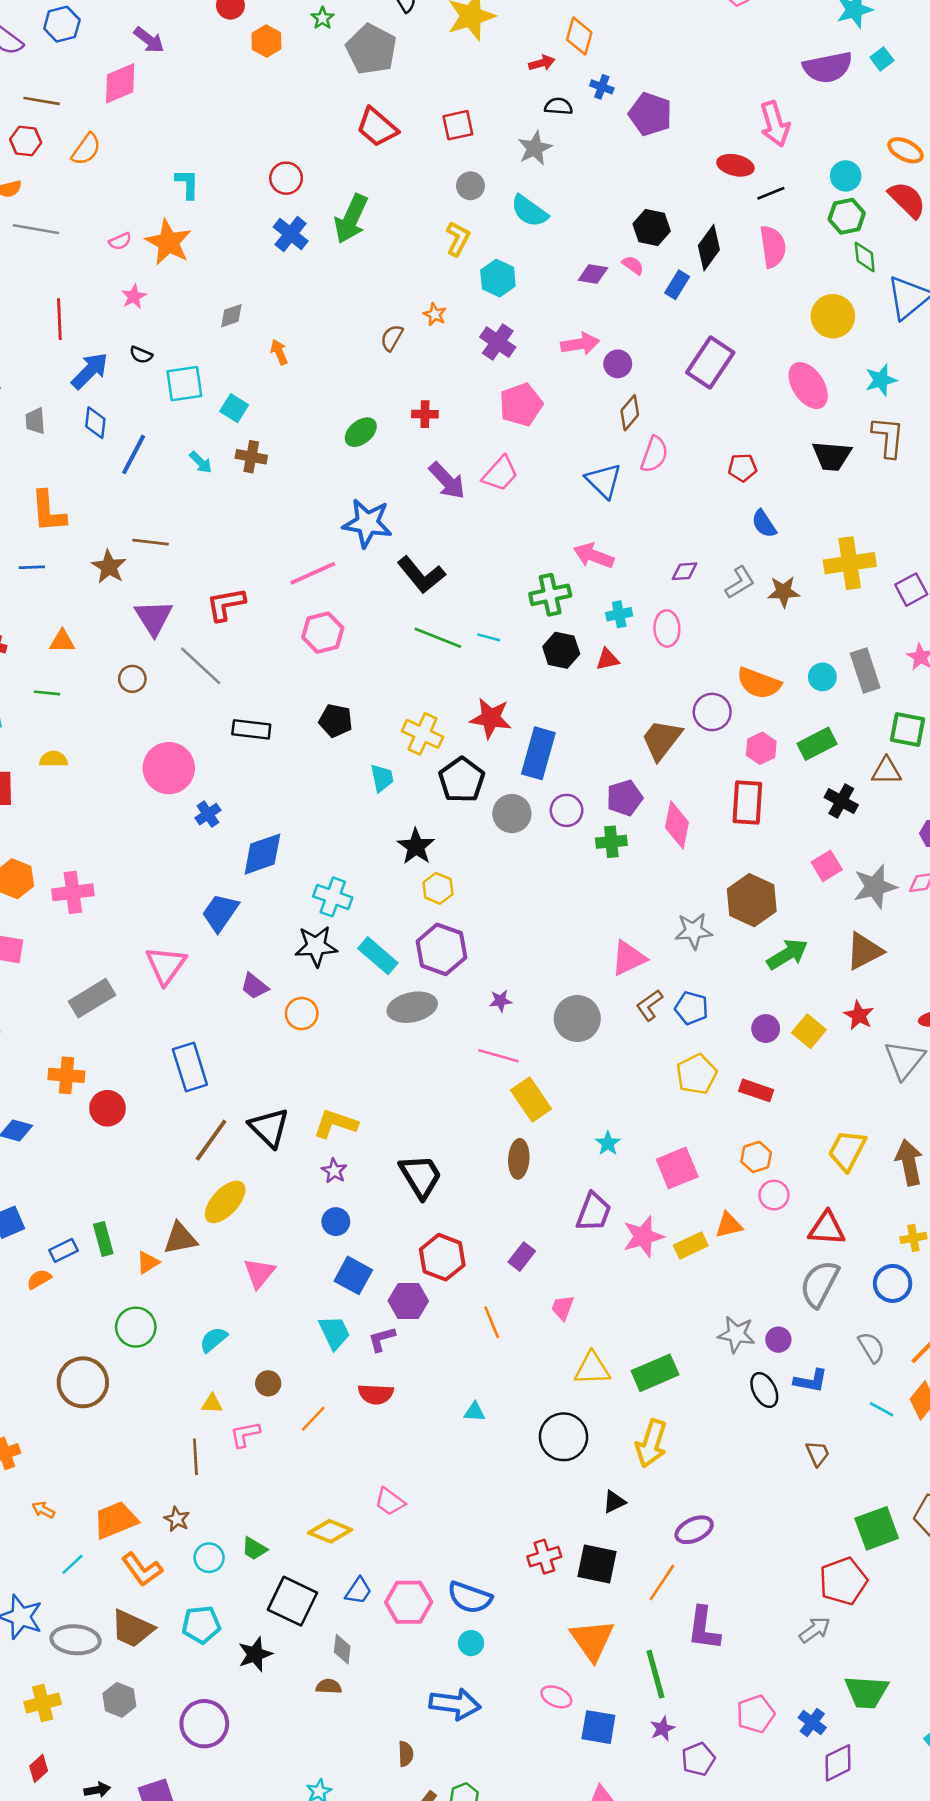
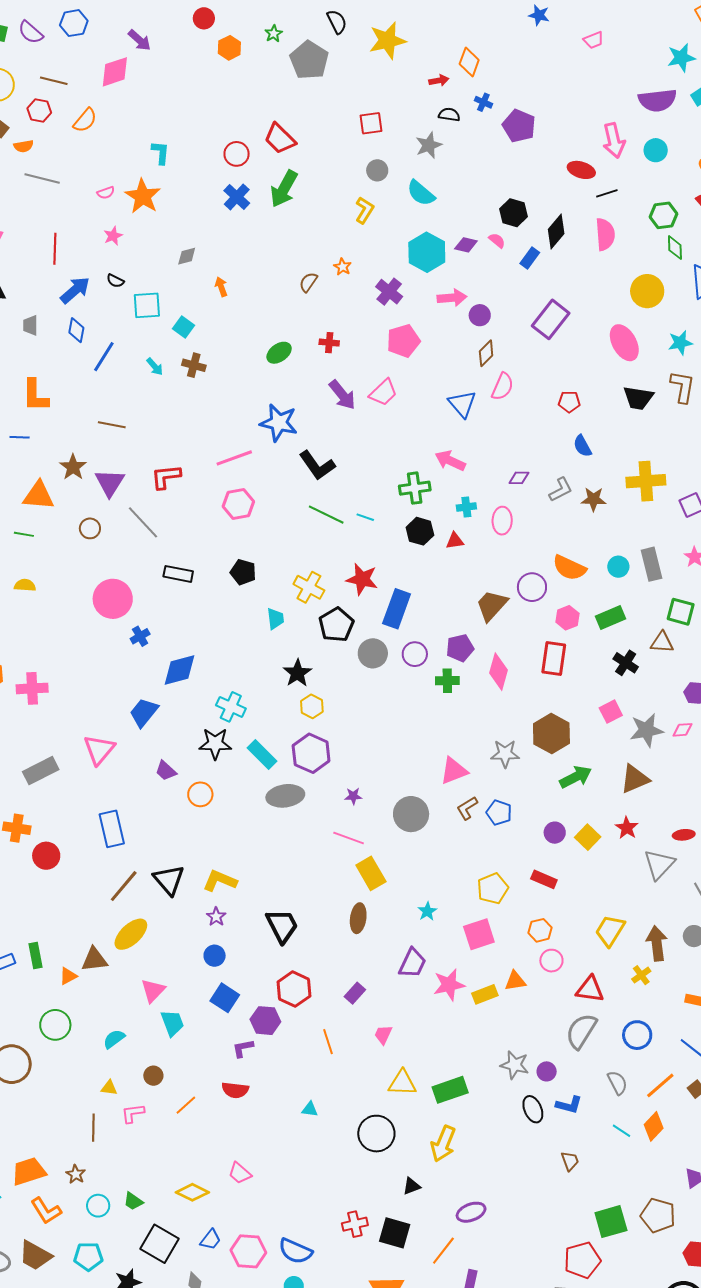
red trapezoid: (377, 127) -> (280, 139), moved
cyan circle: (846, 176) -> (656, 150), moved
cyan hexagon: (498, 278) -> (427, 252), moved, size x1.4
brown star: (109, 567) -> (73, 467), moved
orange triangle: (62, 641) -> (39, 496), size x1.6
yellow pentagon: (697, 1074) -> (493, 888), moved
yellow cross: (913, 1238) -> (641, 975), moved, turned -30
cyan trapezoid: (334, 1333) -> (172, 1023), moved

